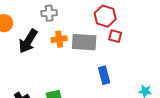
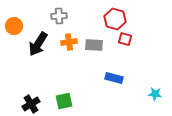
gray rectangle: (84, 42) -> (94, 45), size x0.7
blue rectangle: (104, 75) -> (114, 78), turned -60

